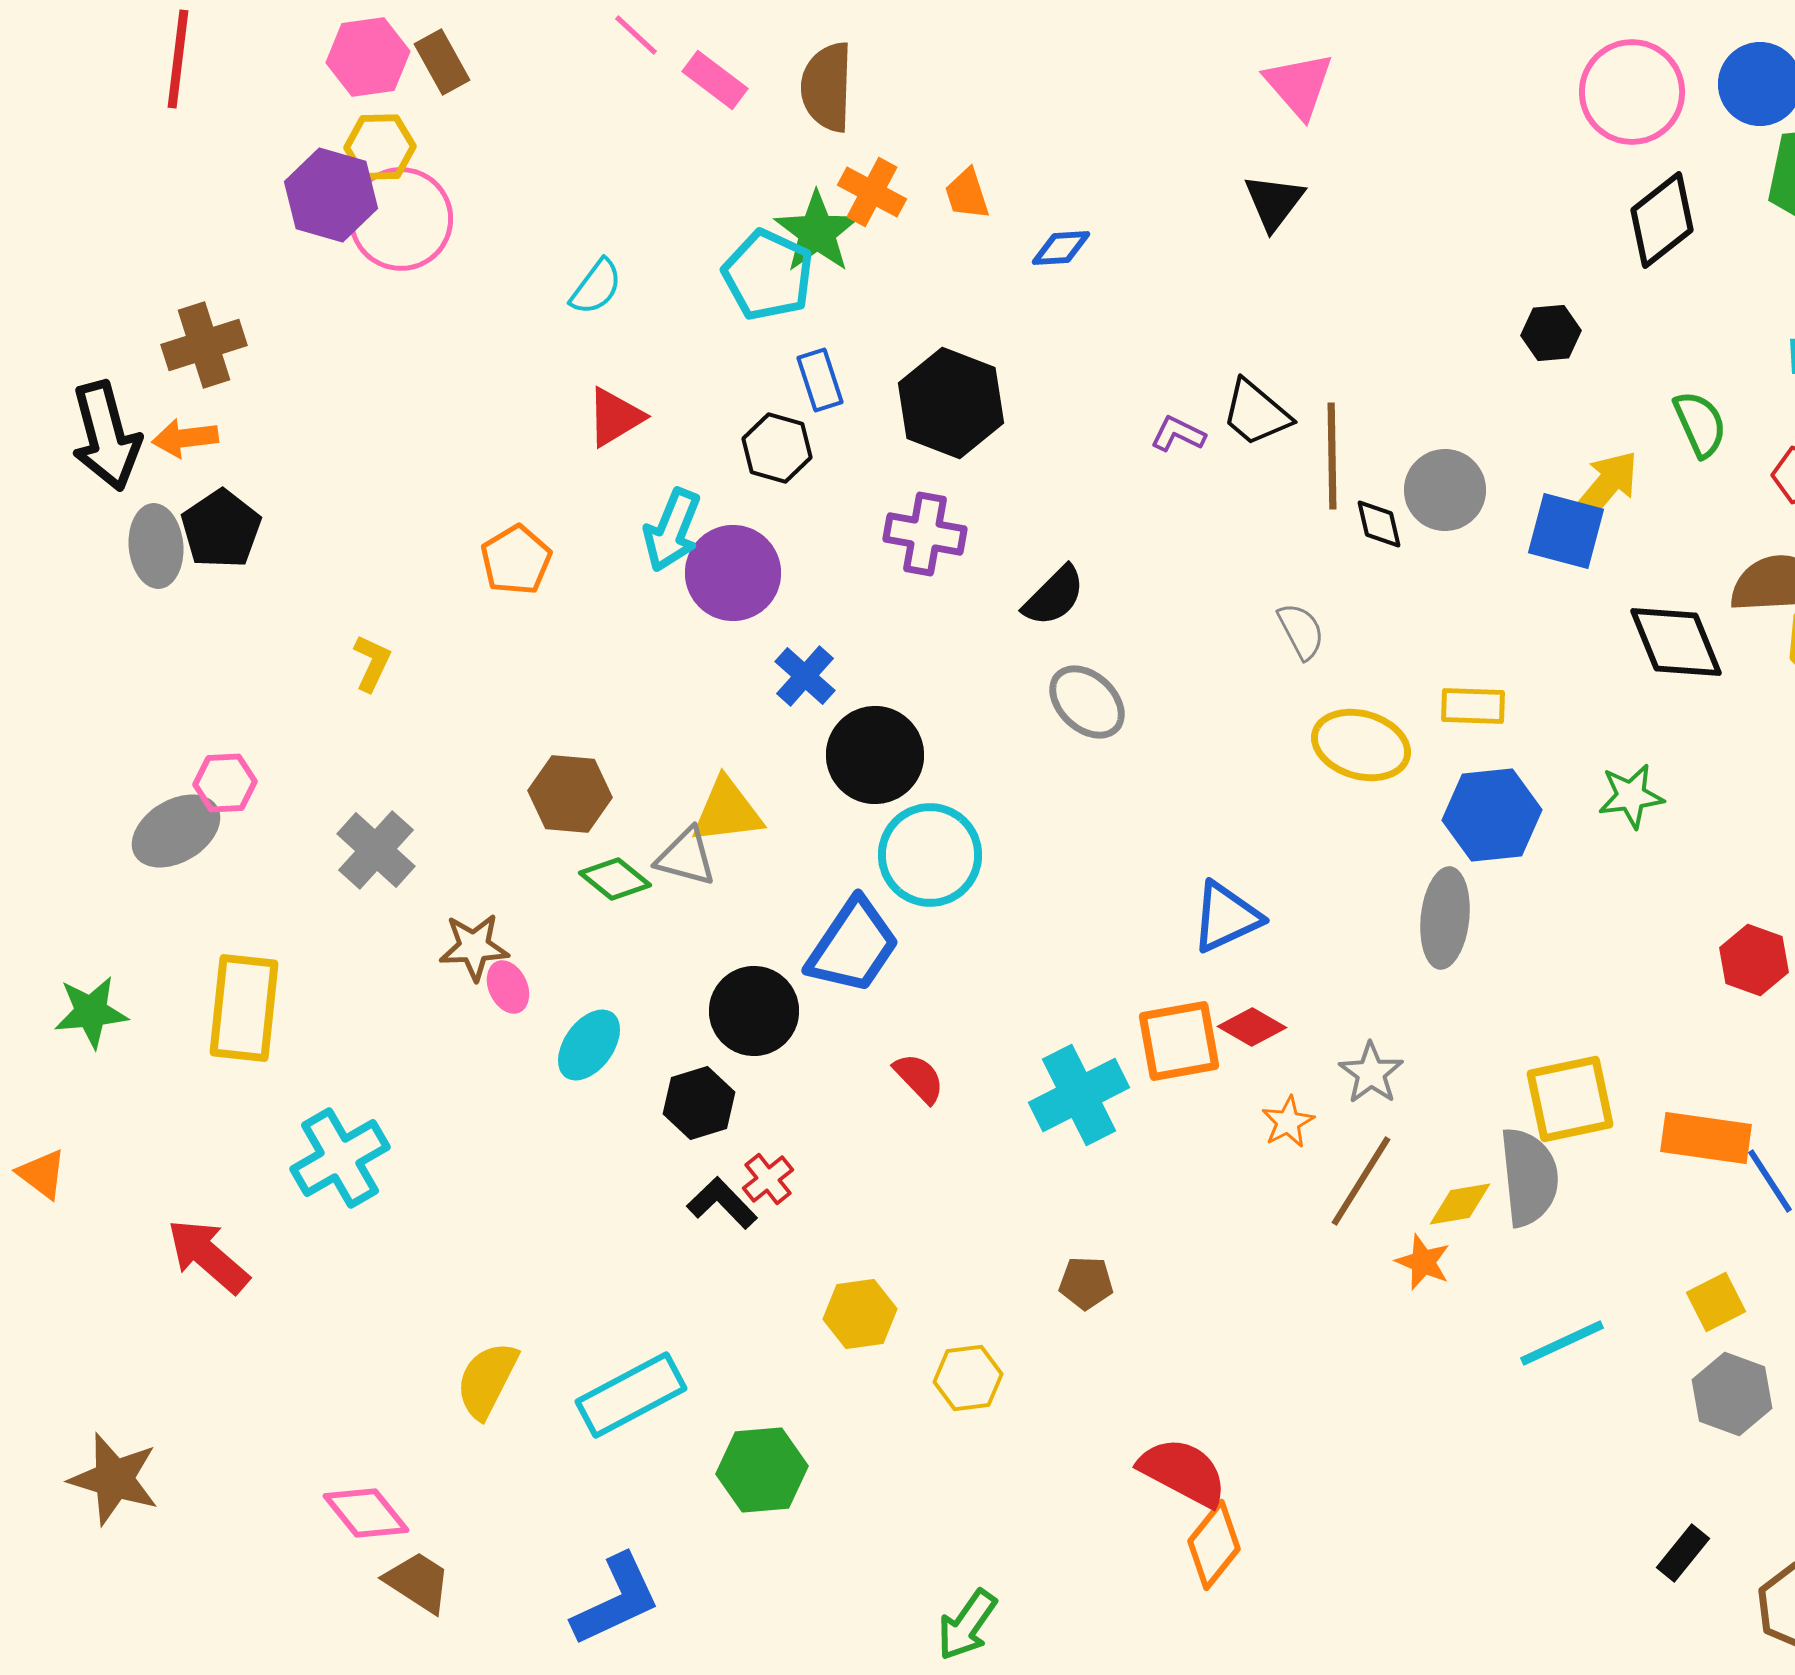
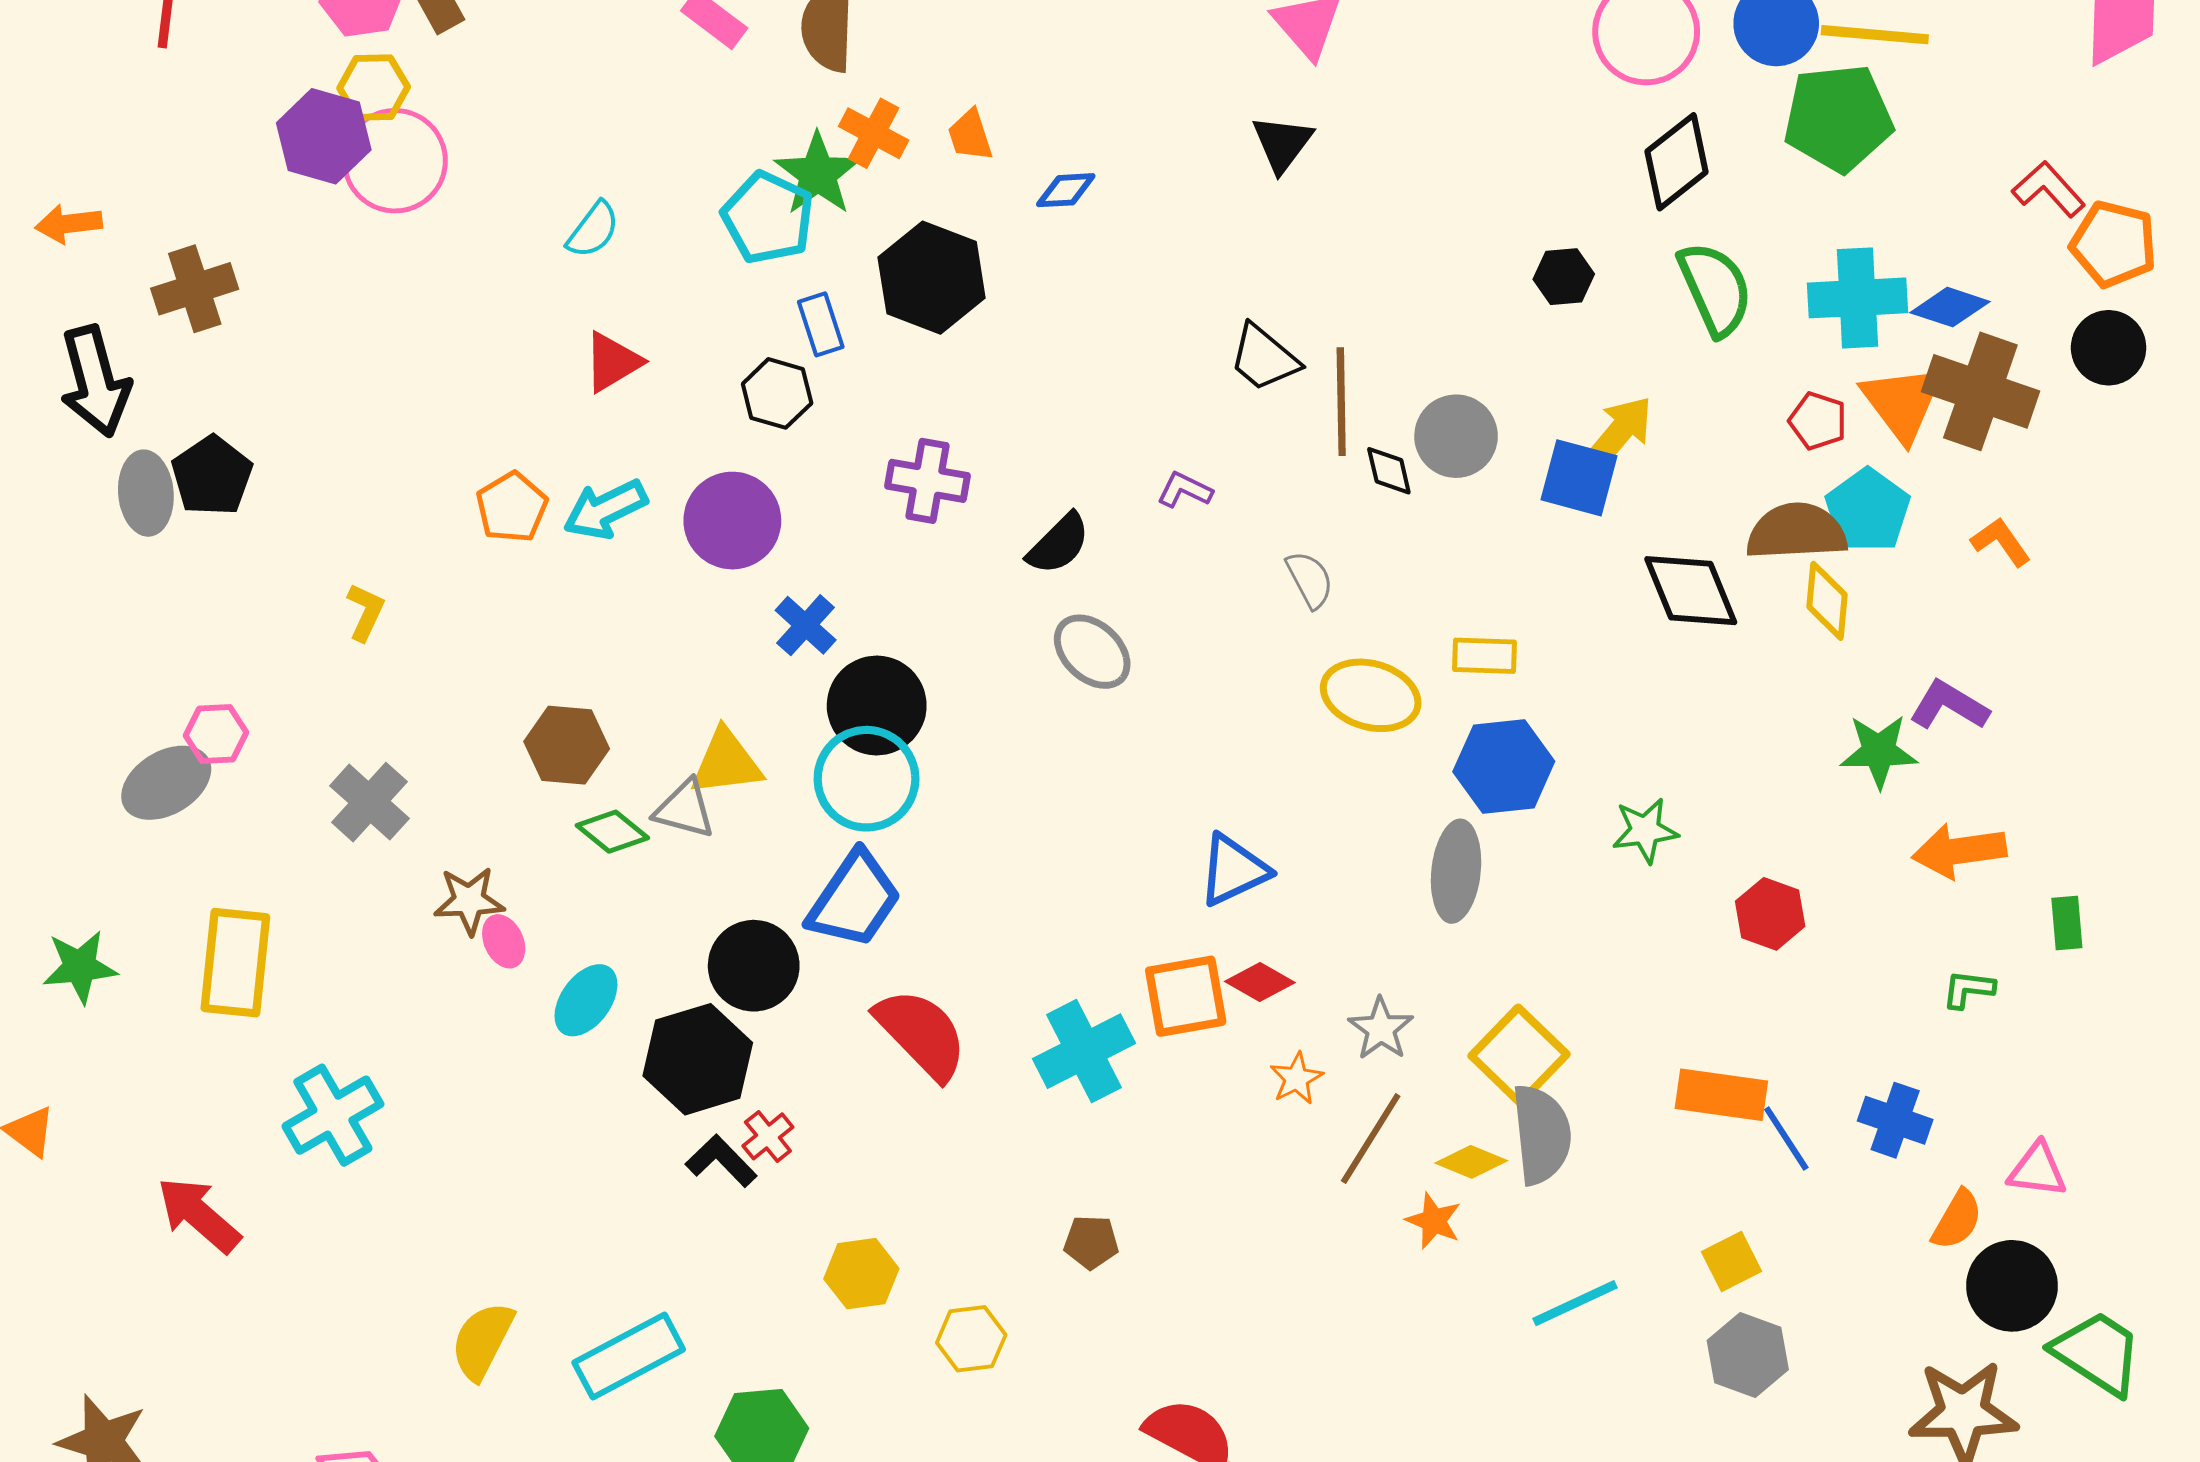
black hexagon: (951, 403) -> (932, 278), moved
green semicircle: (1700, 424) -> (1715, 289), moved, size x1.4
purple L-shape: (1178, 434) -> (1185, 490), moved
orange arrow: (185, 438) -> (69, 224), moved
cyan arrow: (672, 530) -> (605, 509), moved, turned 42
green star: (1631, 796) -> (1645, 831), moved
cyan circle: (930, 855) -> (867, 779), moved
red semicircle: (919, 1078) -> (921, 1034), size x1.8
yellow square: (1570, 1099) -> (1519, 1055), moved, turned -34
black hexagon: (699, 1103) -> (698, 1059), size x1.5
yellow diamond: (1460, 1204) -> (1471, 1162), turned 32

